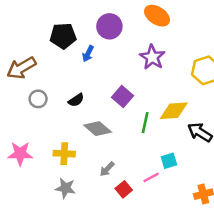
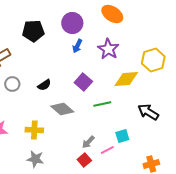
blue arrow: (88, 54) -> (77, 46), moved
yellow diamond: (174, 111) -> (126, 79), moved
green line: (145, 123) -> (102, 104), turned 66
gray arrow: (107, 169) -> (88, 142), moved

